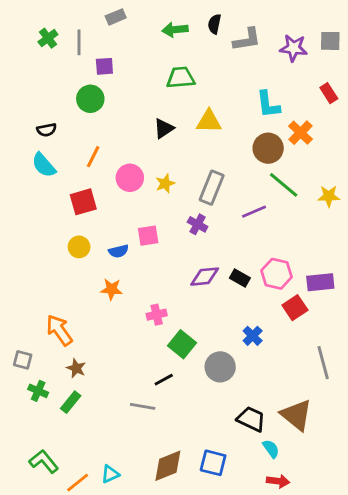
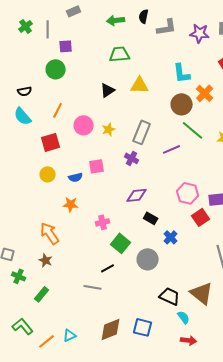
black rectangle: (240, 278) -> (151, 218), moved
orange arrow: (59, 330) -> (50, 233), moved
green rectangle: (71, 402) -> (42, 294), moved

